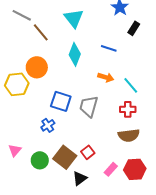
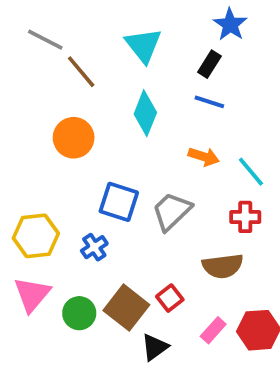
black rectangle: (134, 28) -> (209, 64), moved
yellow hexagon: (17, 84) -> (36, 236), moved
gray trapezoid: (89, 106) -> (172, 211), turned 30
brown semicircle: (129, 135) -> (223, 266), moved
pink triangle: (15, 150) -> (32, 294), size x1.5

